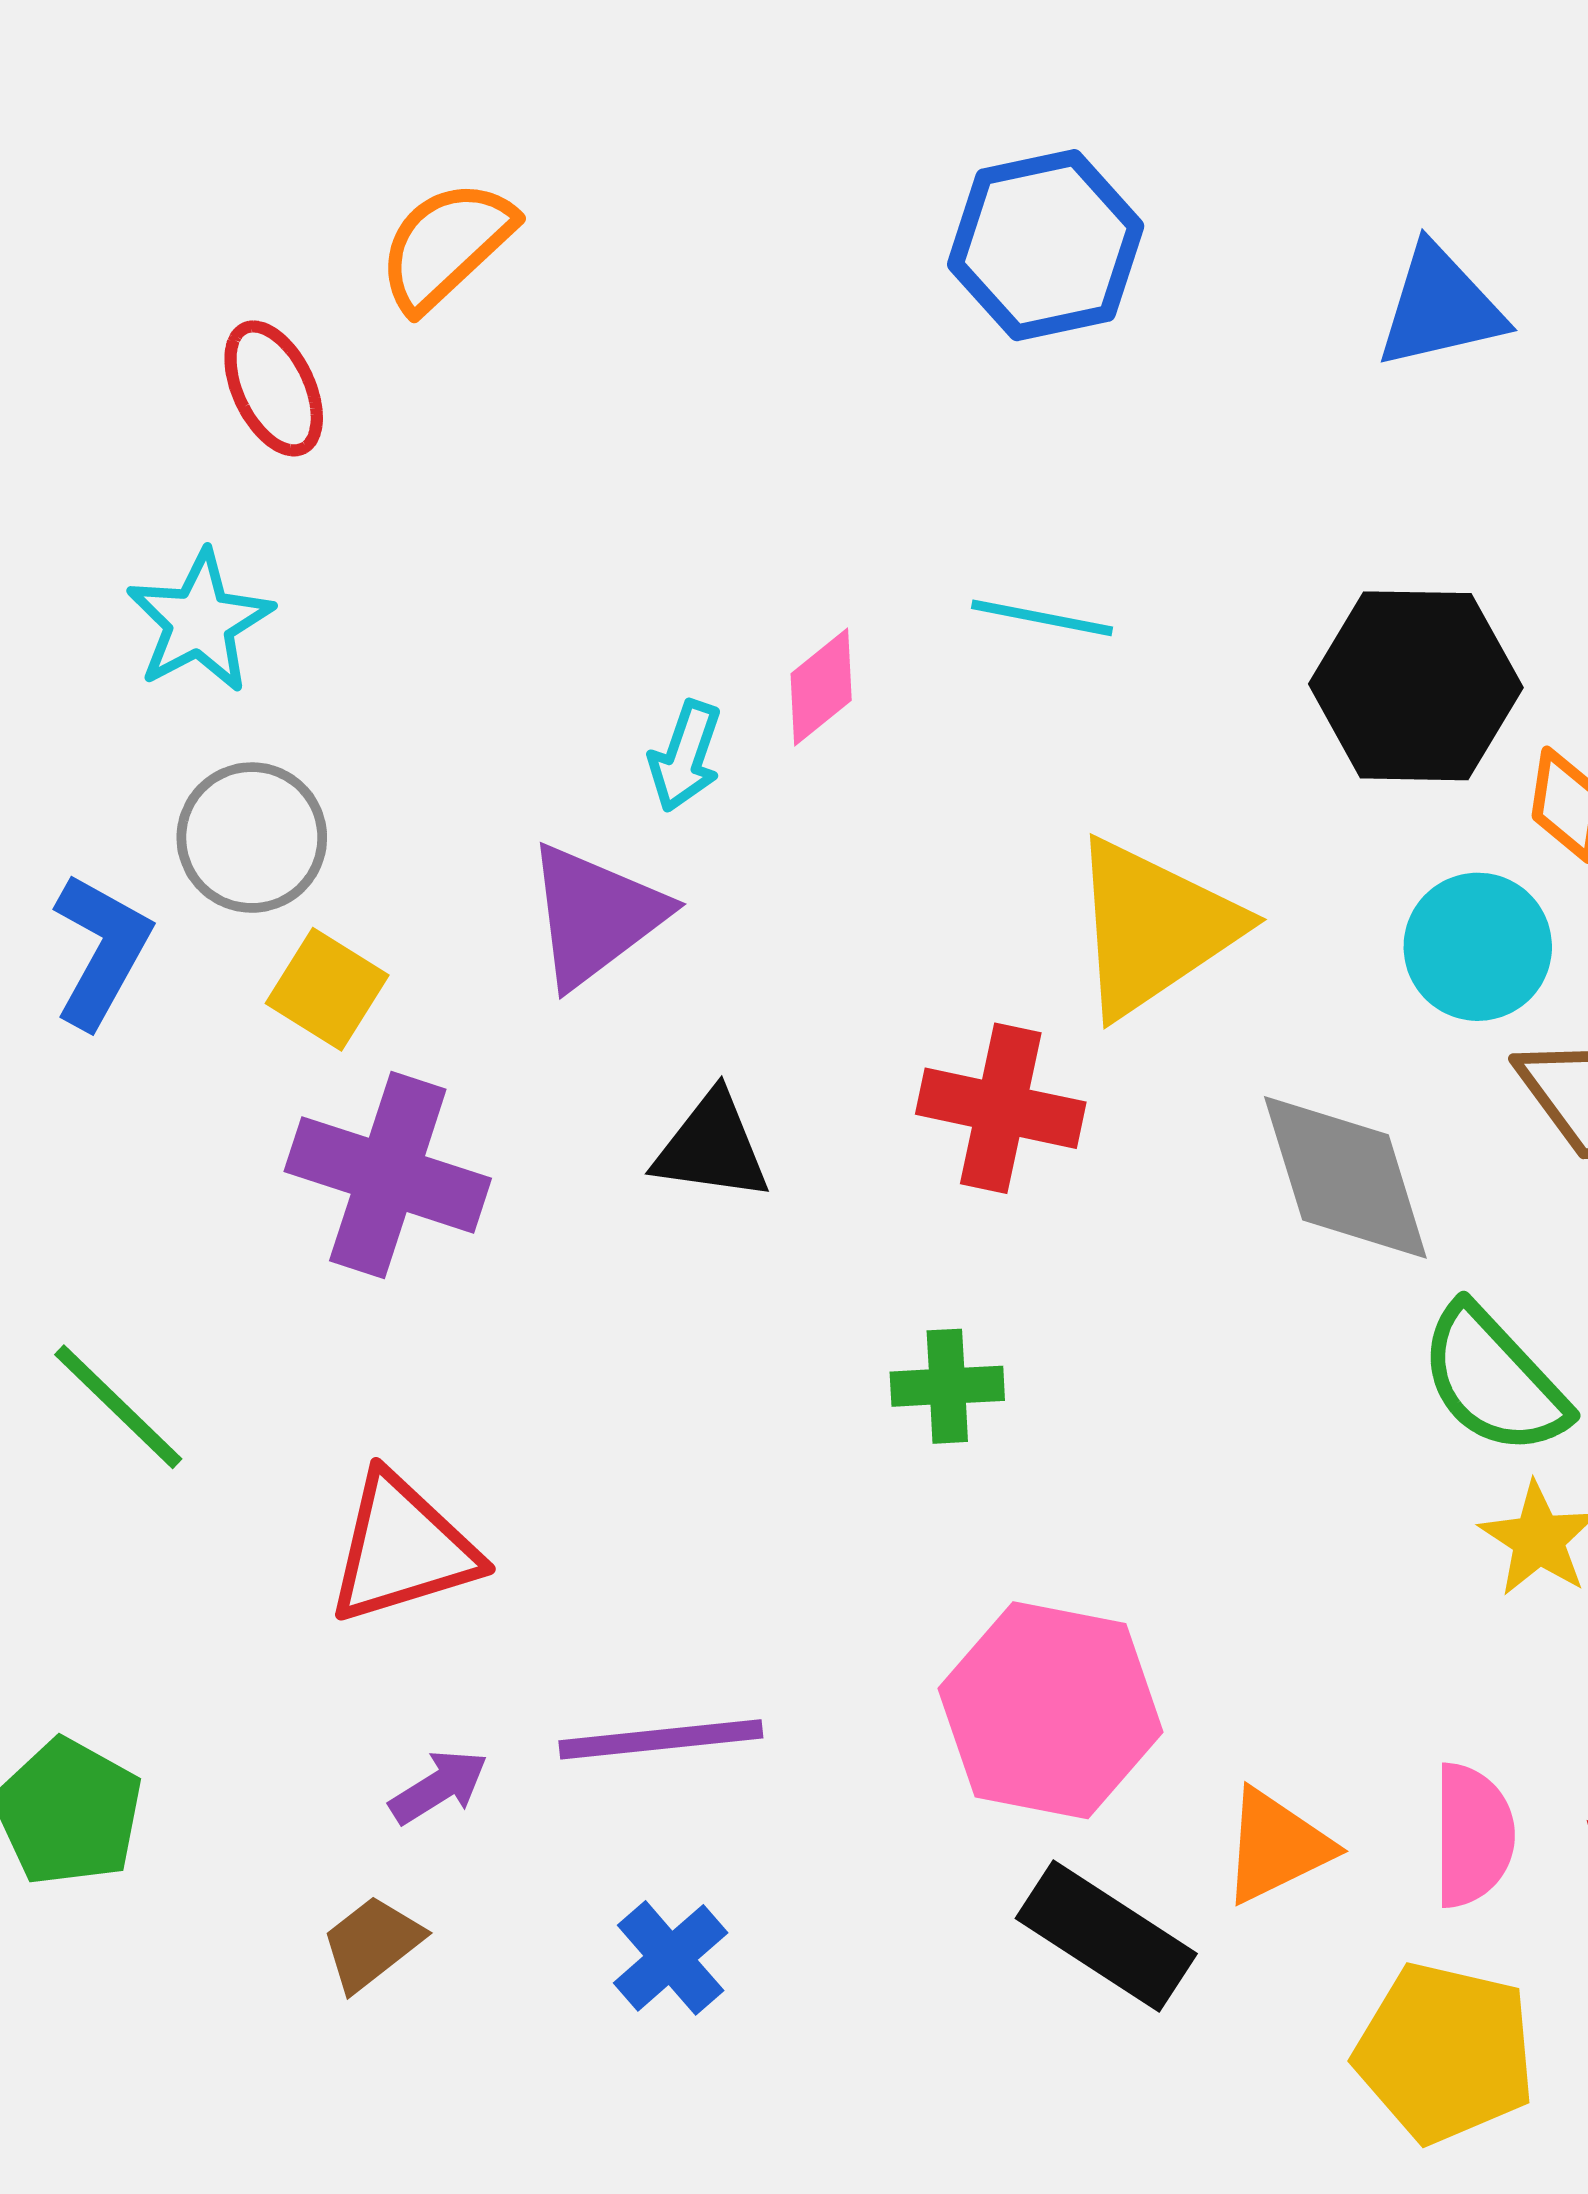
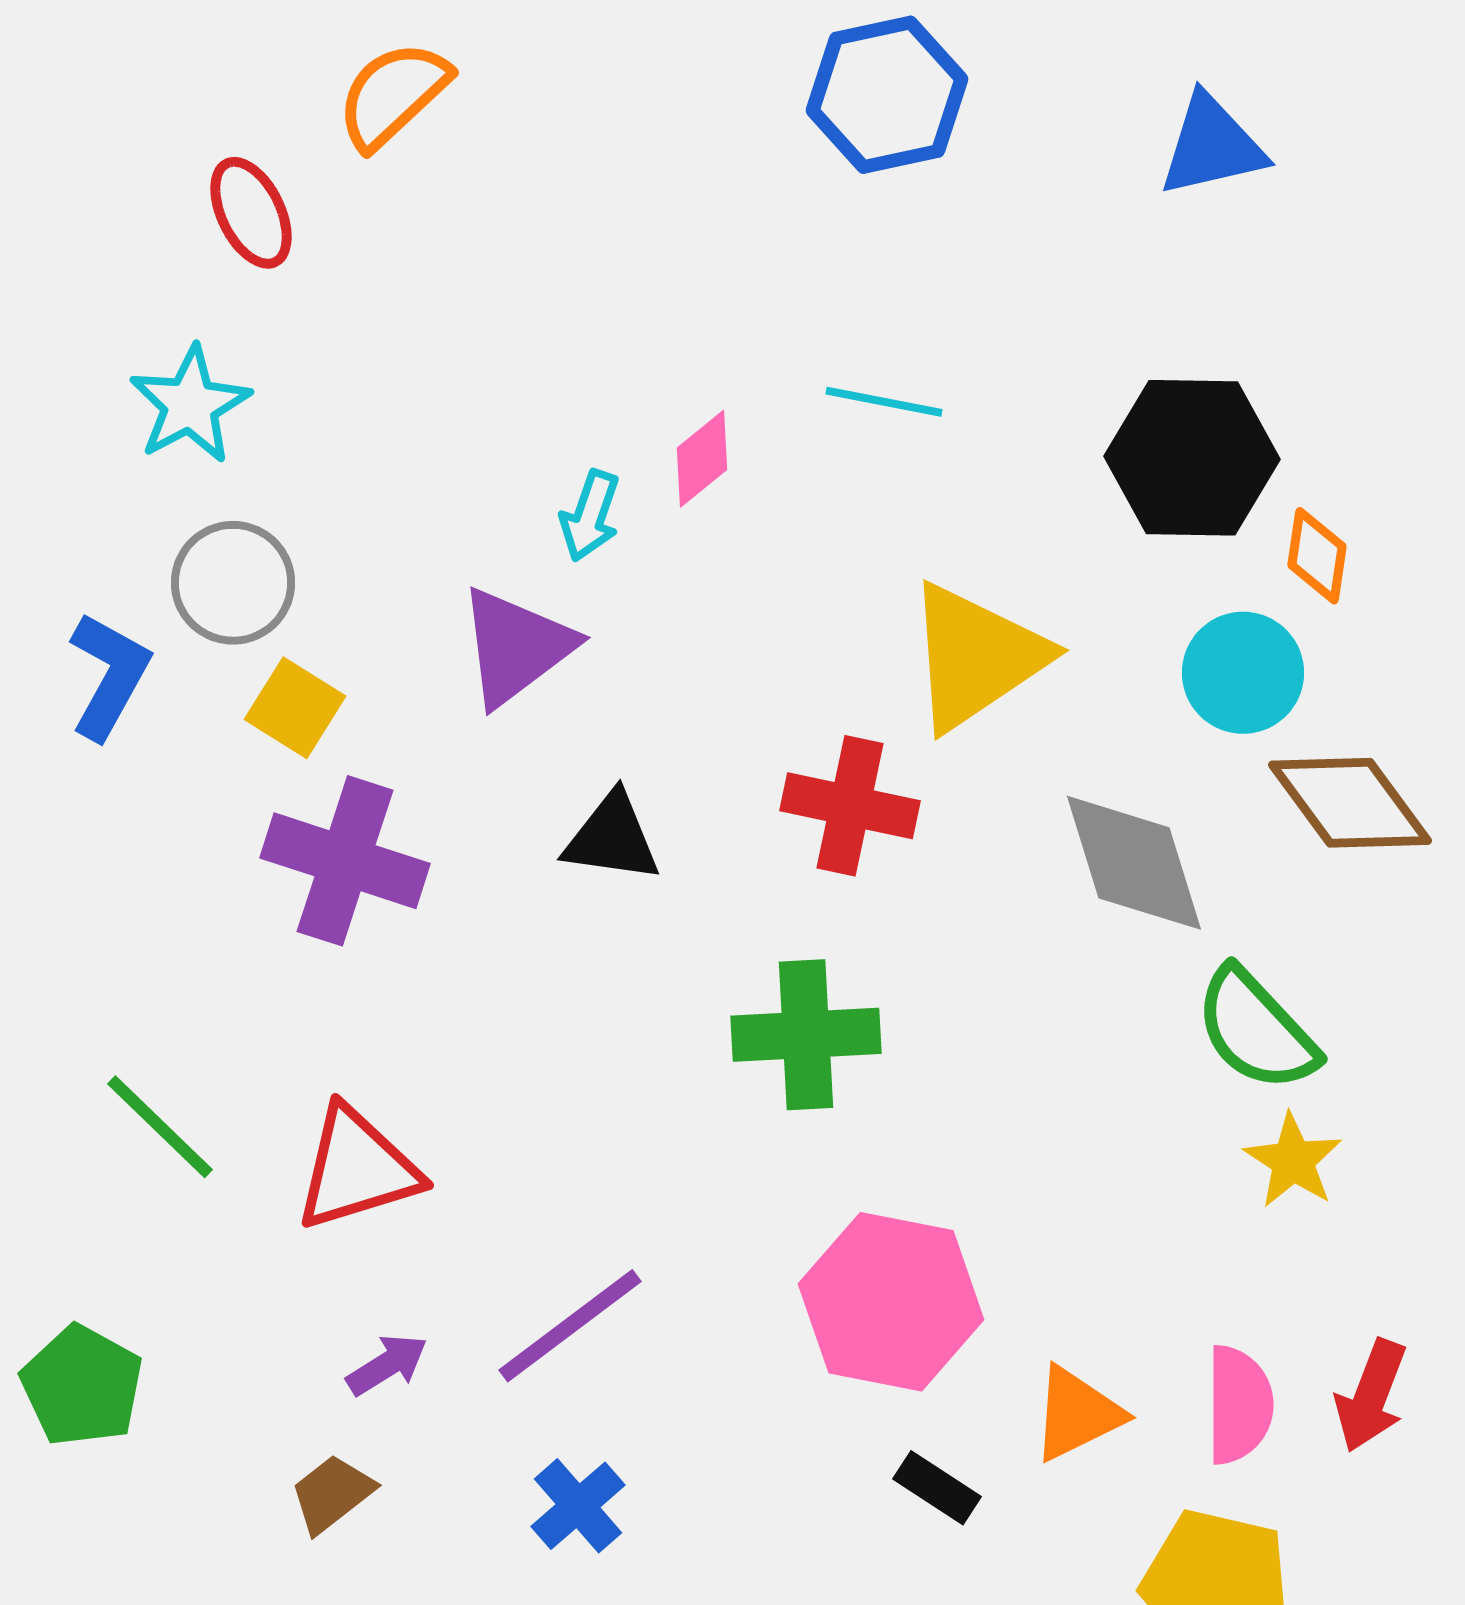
green cross: (947, 1386) -> (806, 1035), size x1.6
green line: (118, 1407) -> (160, 1127), moved
purple line: (661, 1739) -> (570, 1326), turned -31
black rectangle: (1106, 1936) -> (937, 1488), size x0.6

